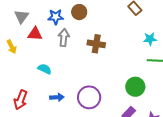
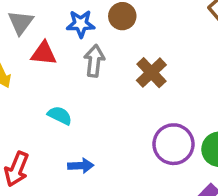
brown cross: (96, 44) -> (151, 73), turned 36
purple circle: (89, 97) -> (174, 144), moved

